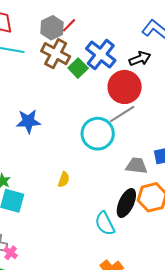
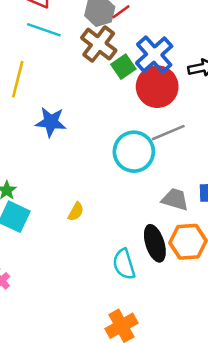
red circle: (125, 87) -> (157, 87), moved
yellow semicircle: (64, 179) -> (76, 212), moved
black ellipse: (126, 203) -> (155, 243), turned -52

